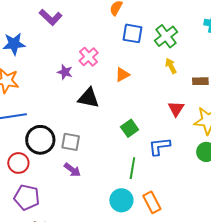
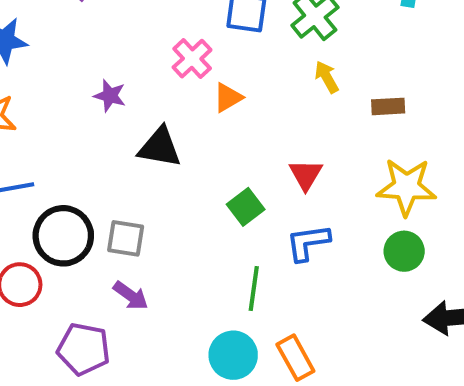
pink cross: (89, 57) -> (192, 59), moved
red triangle: (176, 109) -> (306, 175), moved
purple pentagon: (27, 197) -> (84, 349), moved

